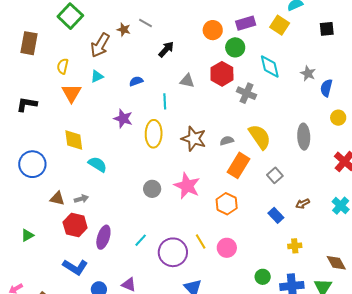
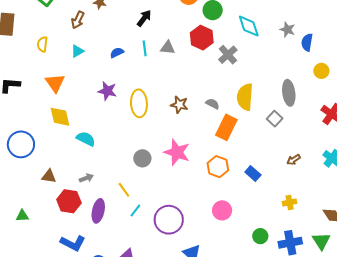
brown arrow: (100, 45) -> (78, 20), size x0.7
orange triangle: (71, 93) -> (55, 83), moved
gray cross: (246, 93) -> (228, 55), turned 30
cyan line: (165, 101) -> (145, 48), moved
yellow semicircle: (260, 137) -> (245, 97), turned -136
brown star: (194, 139) -> (179, 105), size x0.7
gray semicircle: (227, 141) -> (213, 104), turned 48
gray square: (275, 175) -> (275, 119), moved
gray arrow: (81, 199) -> (86, 178), moved
blue rectangle: (276, 215) -> (253, 174), moved
green triangle: (27, 235) -> (22, 216), turned 32
yellow line: (201, 241) -> (124, 190), moved

